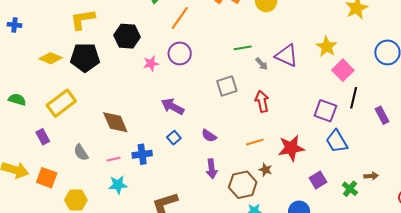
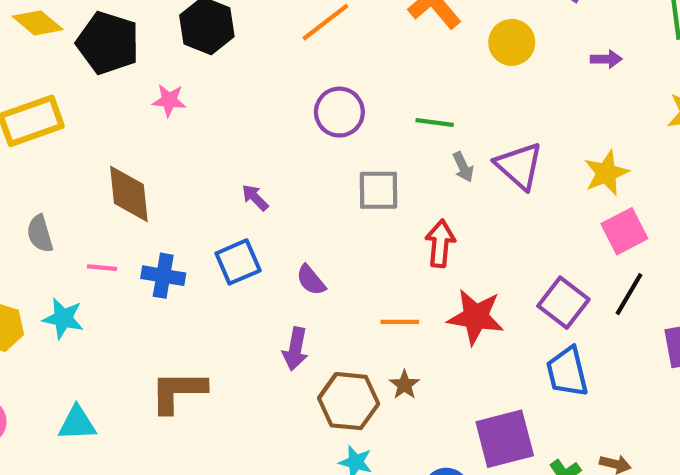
purple circle: (180, 53) -> (339, 112), moved
pink star: (151, 63) -> (169, 100), moved
purple arrow: (173, 106) -> (255, 198), size x0.6
blue square: (174, 138) -> (238, 262), size x1.5
red star: (291, 148) -> (476, 317), moved
purple square: (318, 180) -> (505, 439), size x1.6
cyan star: (118, 185) -> (63, 318), moved

